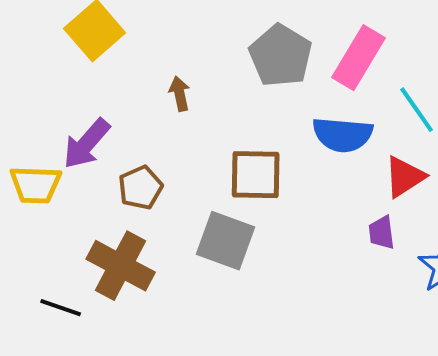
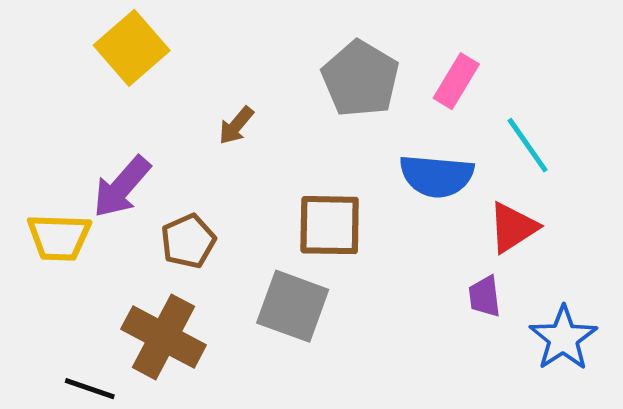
pink rectangle: (359, 58) -> (456, 81), size x0.7
brown arrow: (180, 94) -> (236, 125), turned -128

